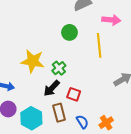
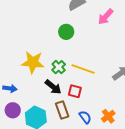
pink arrow: (111, 20) -> (106, 17), turned 132
yellow line: (99, 45) -> (83, 69), moved, turned -60
black arrow: (52, 88) -> (53, 87), turned -90

